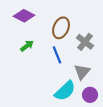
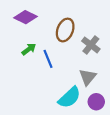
blue line: (57, 55) -> (48, 59), moved

